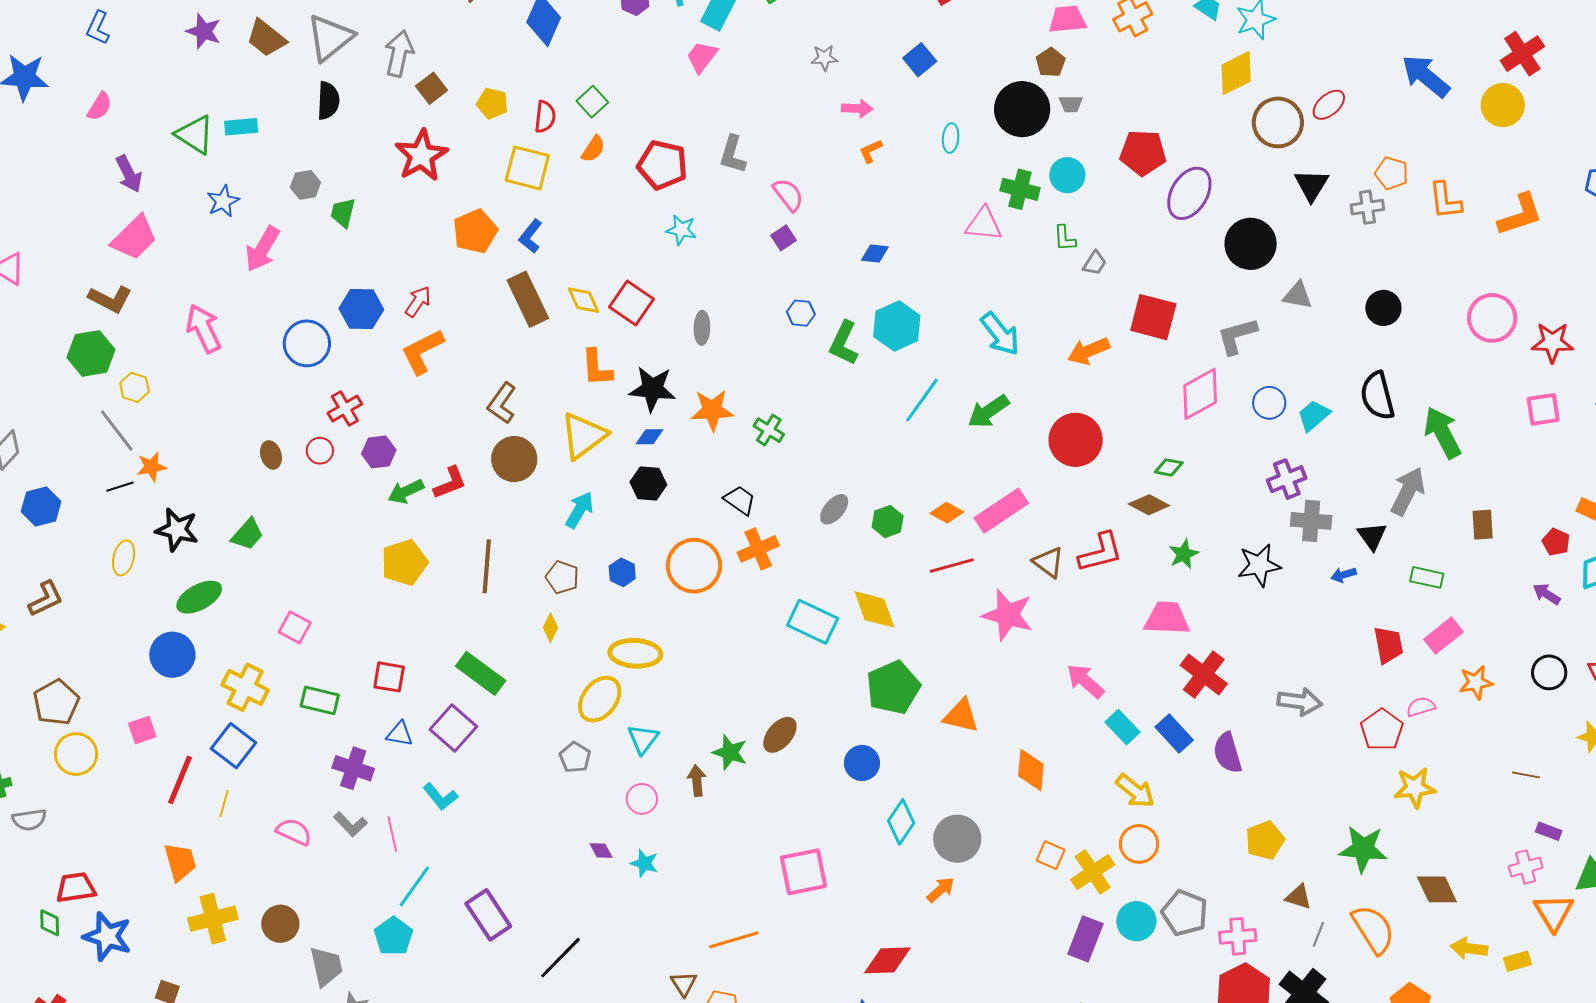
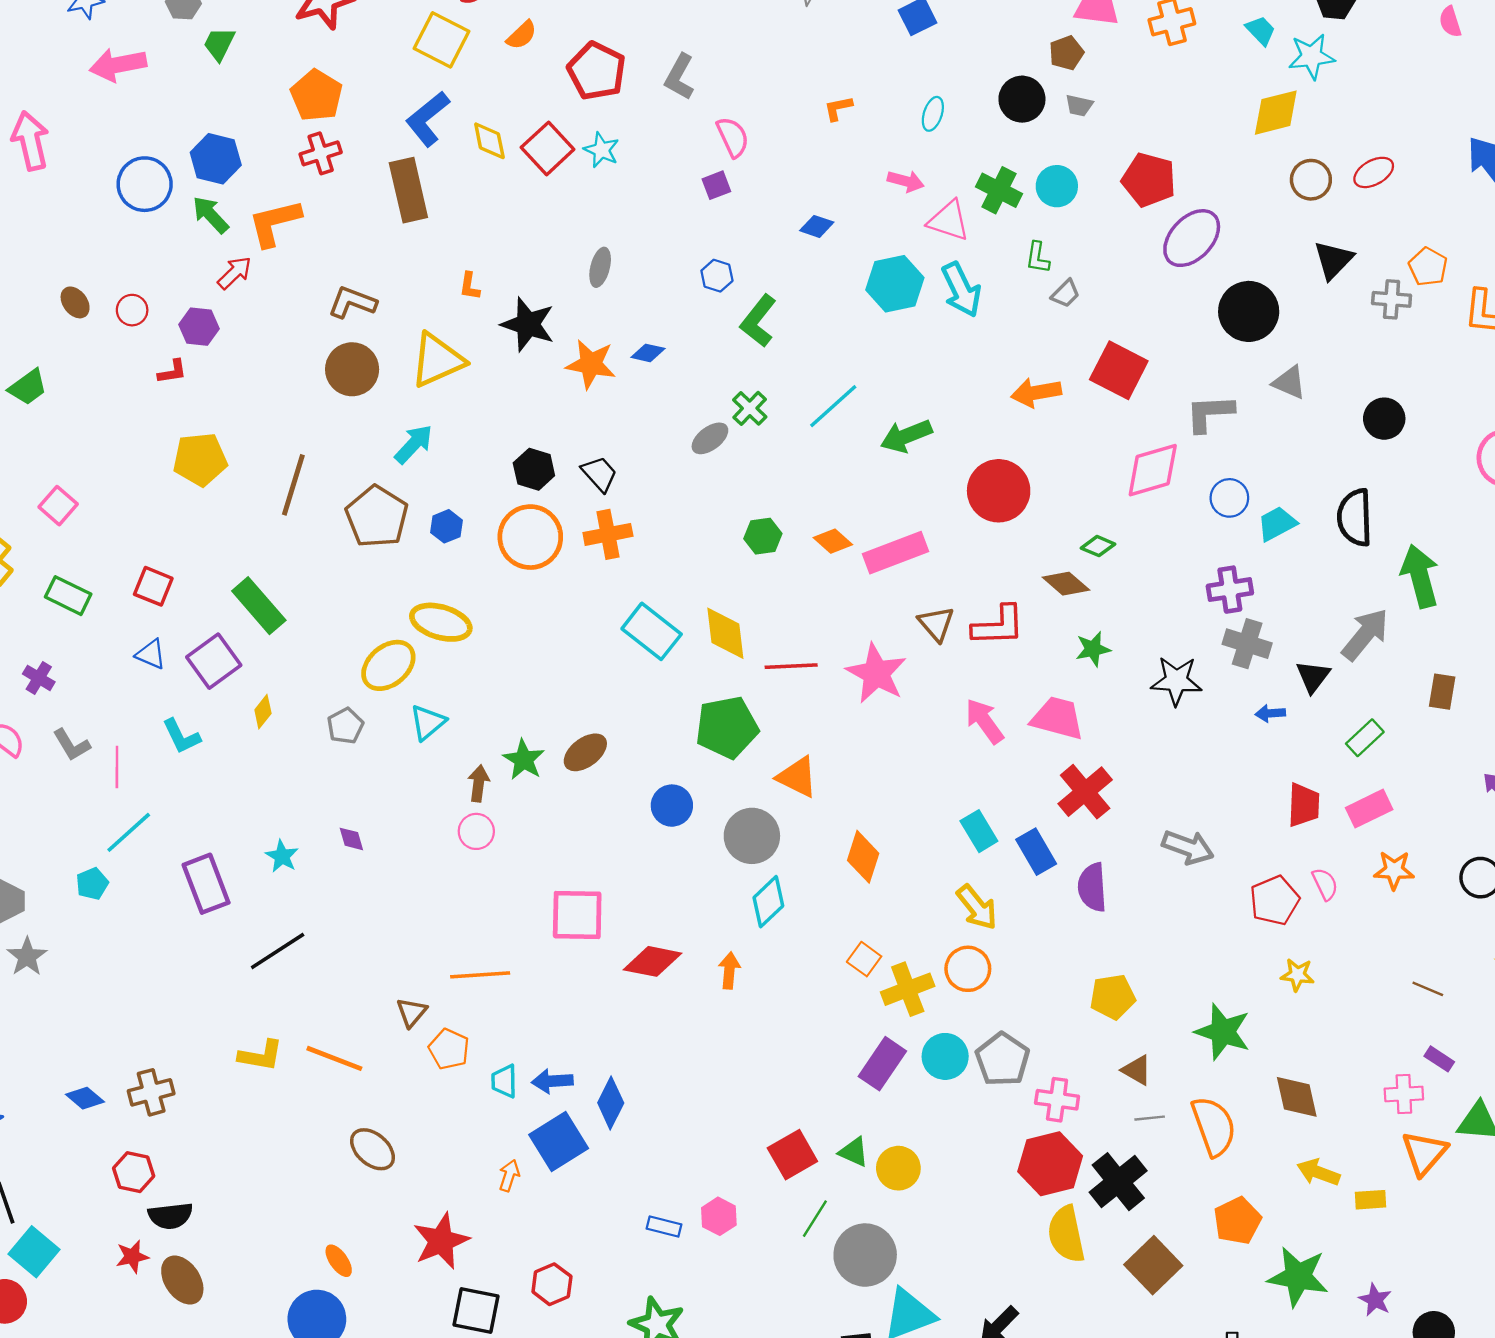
pink arrow: (857, 108) -> (906, 181), moved
black circle: (1022, 109) -> (1022, 99), size x0.7
brown circle: (1278, 122) -> (1311, 180), size x0.7
orange pentagon: (475, 231) -> (317, 95), moved, turned -30
blue L-shape: (530, 236) -> (428, 119), size x1.4
pink arrow: (262, 249) -> (118, 65), turned 36
yellow diamond: (584, 300) -> (489, 141), moved
red arrow: (418, 302) -> (235, 273), moved
red square: (631, 303) -> (548, 148), moved
cyan hexagon: (897, 326) -> (895, 284), moved
cyan arrow: (1000, 334) -> (961, 290), moved
orange L-shape: (597, 368) -> (470, 286), size x0.6
brown L-shape: (502, 403) -> (352, 302), turned 63
red cross: (345, 409) -> (321, 153), moved
green cross: (769, 430) -> (750, 408), moved
blue diamond: (649, 437) -> (648, 353), moved
brown ellipse: (271, 455) -> (75, 302), turned -32
red L-shape: (450, 483) -> (172, 372), moved, size x0.7
black hexagon: (648, 483) -> (534, 469), moved
green arrow: (406, 491) -> (211, 215), moved, turned 60
gray ellipse: (834, 509) -> (710, 438), moved
red line: (952, 566) -> (791, 666), moved
brown pentagon: (562, 577) -> (377, 517), size x1.6
green rectangle: (1427, 577) -> (1365, 738), turned -68
yellow diamond: (551, 628) -> (263, 712), moved
pink arrow: (1085, 681) -> (984, 721), moved
pink semicircle: (1421, 707) -> (1325, 884), turned 68
purple cross: (353, 768) -> (39, 678), moved, size x0.7
yellow star: (1415, 788) -> (1297, 975), size x0.7
pink circle: (642, 799) -> (476, 831), moved
cyan diamond: (901, 822) -> (768, 902), moved
gray circle: (957, 839) -> (752, 836), moved
cyan star: (644, 863) -> (282, 856), moved
orange arrow: (941, 890) -> (729, 971), turned -56
gray line: (1318, 934) -> (1150, 1118), turned 50
cyan pentagon: (393, 936) -> (92, 884), size x0.7
red diamond: (887, 960) -> (653, 961), moved

